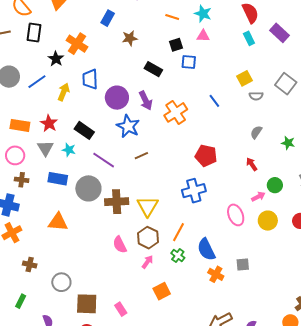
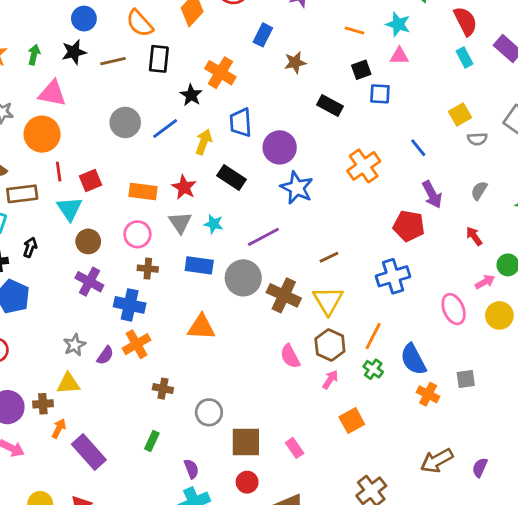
purple arrow: (146, 101) -> (432, 194), moved
black rectangle: (84, 130) -> (231, 178), moved
brown line: (141, 156) -> (329, 257), moved
purple line: (104, 160) -> (263, 237), turned -60
brown cross: (117, 202) -> (284, 295), turned 30

